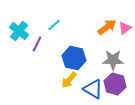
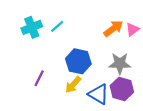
cyan cross: (19, 31) -> (32, 27), moved, turned 30
purple line: (37, 44) -> (39, 78), moved

